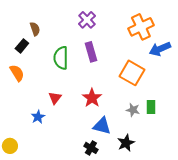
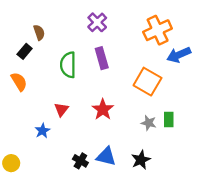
blue triangle: (102, 126) -> (106, 156), moved
black cross: (91, 148) -> (80, 161), moved

